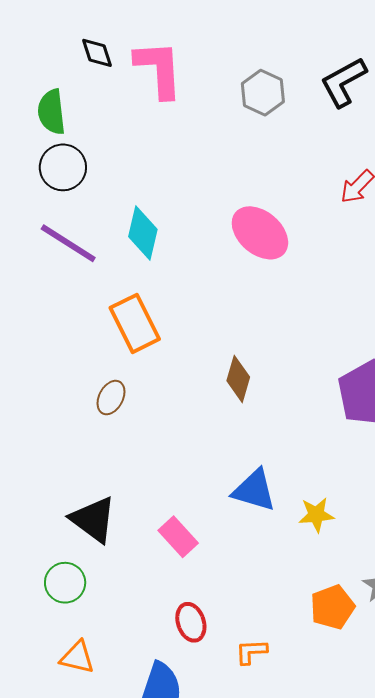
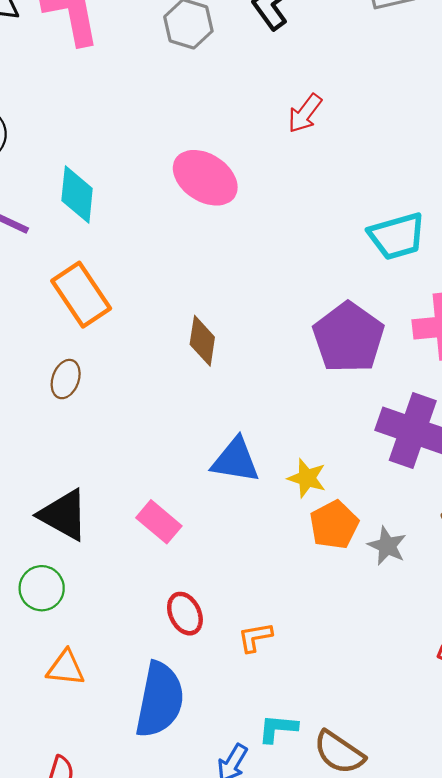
yellow star: (316, 515) -> (307, 478), turned 30
orange pentagon: (332, 607) -> (334, 525), moved

